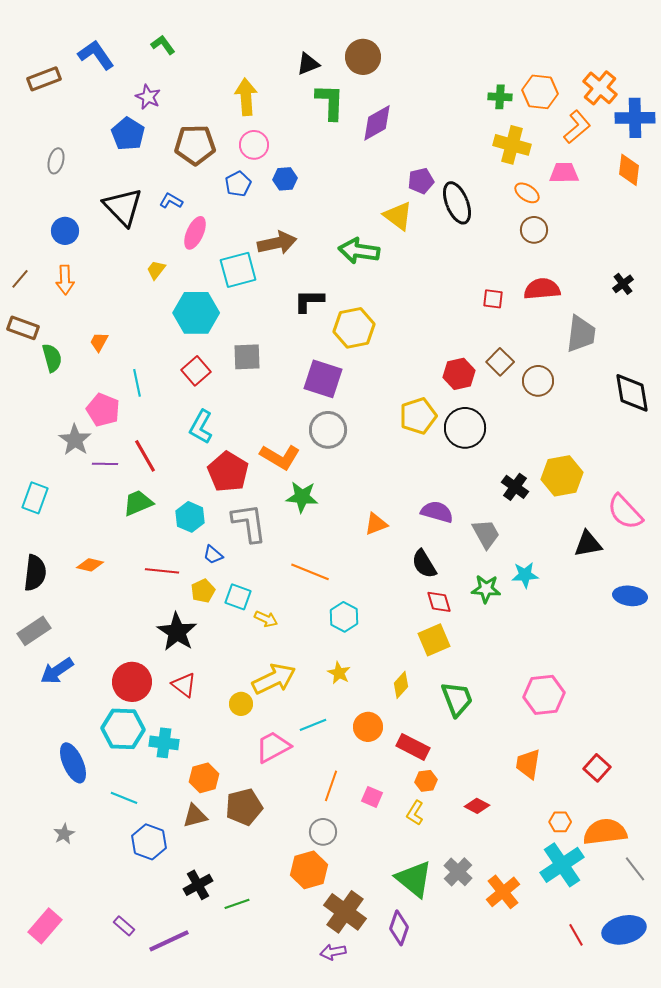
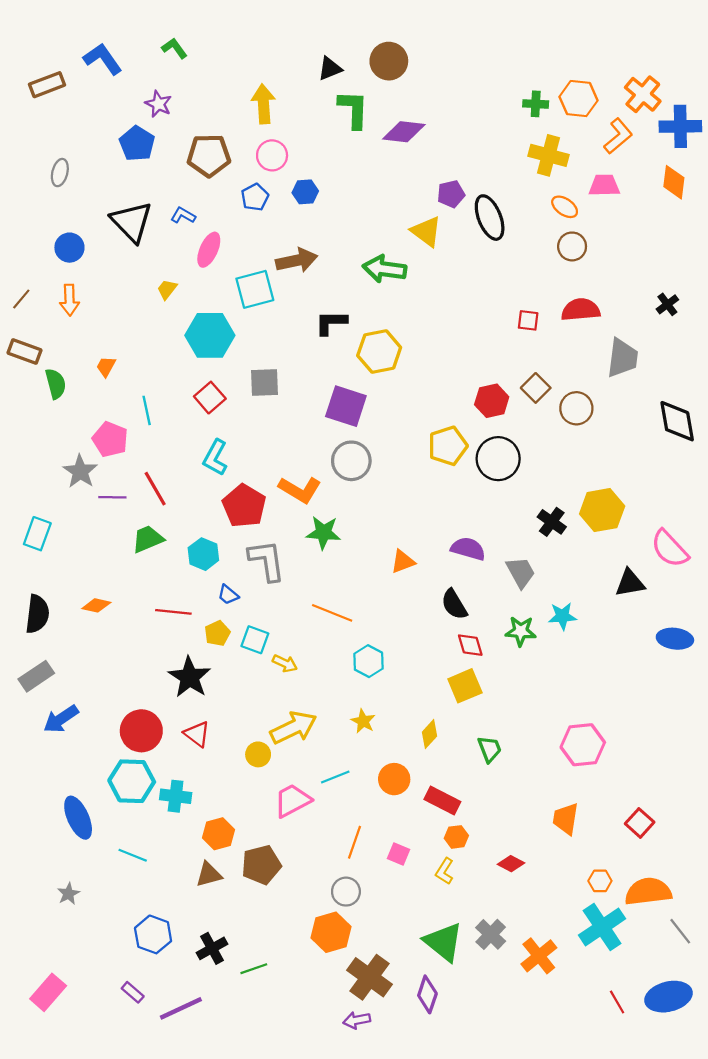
purple diamond: (377, 123) -> (404, 132), turned 36
green trapezoid: (457, 699) -> (490, 749), size x0.7
blue hexagon: (149, 842) -> (153, 934), moved

